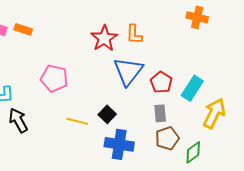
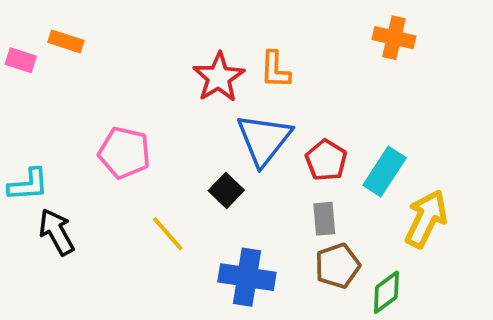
orange rectangle: (23, 29) -> (66, 41), moved
black square: (107, 114) -> (226, 190), moved
yellow line: (77, 121) -> (168, 234), turned 35

